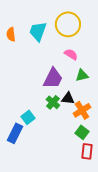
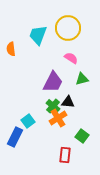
orange semicircle: (11, 34) -> (11, 49), moved
orange cross: (82, 110) -> (58, 118), moved
red rectangle: (87, 151) -> (65, 155), moved

